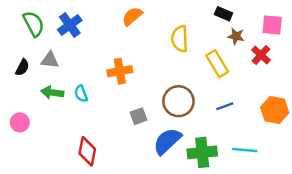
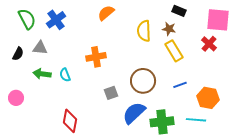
pink square: (272, 25) -> (218, 20), size x1.4
brown star: (236, 36) -> (169, 29), moved
orange hexagon: (275, 110) -> (208, 98), moved

